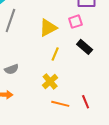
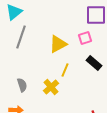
gray semicircle: (11, 69) -> (22, 85), turned -88
yellow cross: (50, 81) -> (51, 87), moved

